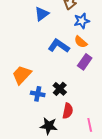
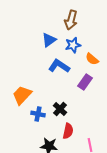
blue triangle: (42, 14) -> (49, 40), moved
blue star: (82, 21) -> (73, 45), moved
orange semicircle: (81, 42) -> (92, 59), moved

